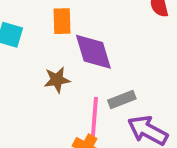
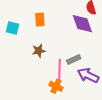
purple diamond: (93, 52) -> (82, 24), moved

